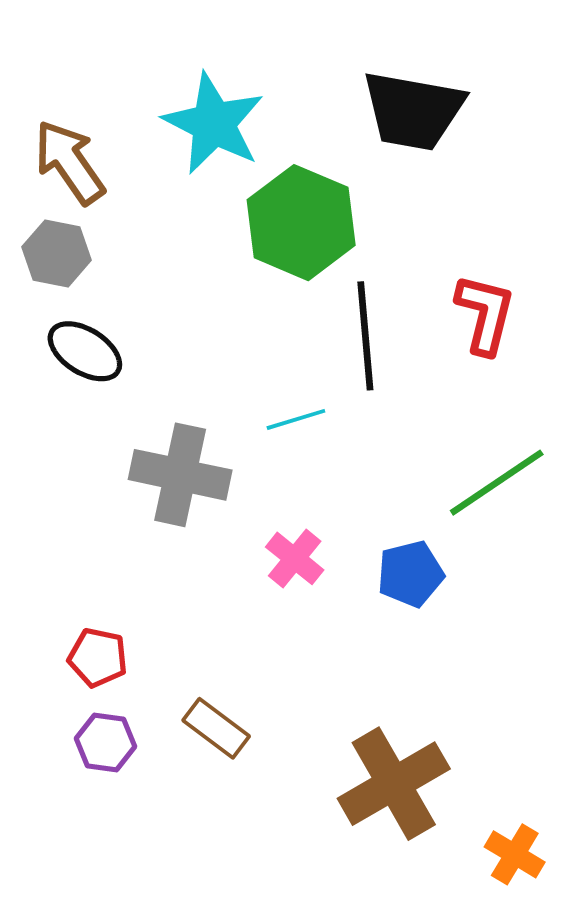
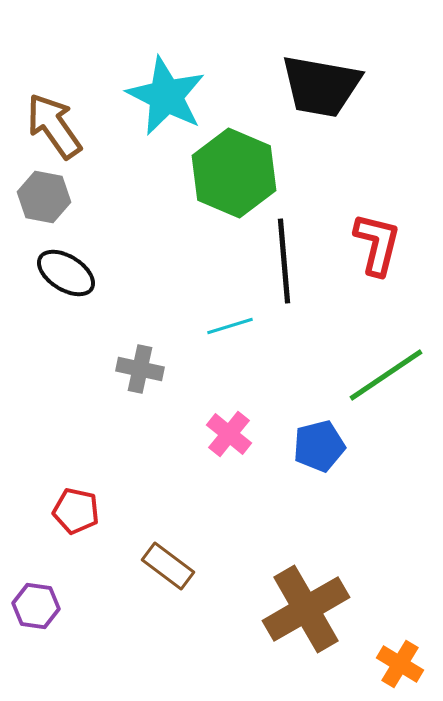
gray cross: (180, 475) -> (140, 369), size x0.6
purple hexagon: (105, 742) -> (36, 606), moved

